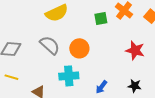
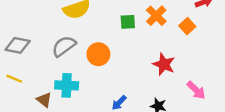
gray semicircle: (50, 45) -> (64, 46), turned -85
cyan cross: (69, 76) -> (67, 85), moved

